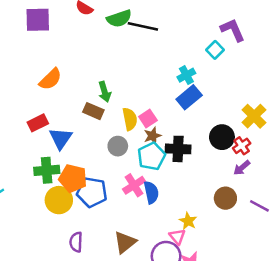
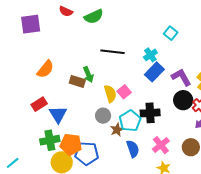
black line: (143, 26) -> (112, 52), moved
purple L-shape: (233, 30) -> (181, 77), moved
brown rectangle: (93, 111) -> (77, 81), moved
brown star: (152, 136) -> (117, 130), moved
pink cross: (134, 185) -> (161, 145), moved

